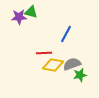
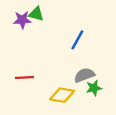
red line: (44, 53) -> (25, 77), moved
yellow diamond: (53, 65) -> (62, 95), moved

